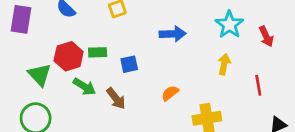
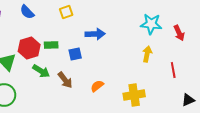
cyan star: (229, 25) -> (151, 24), turned -30
blue arrow: (173, 34) -> (95, 34), moved
orange semicircle: (170, 93) -> (97, 86), moved

